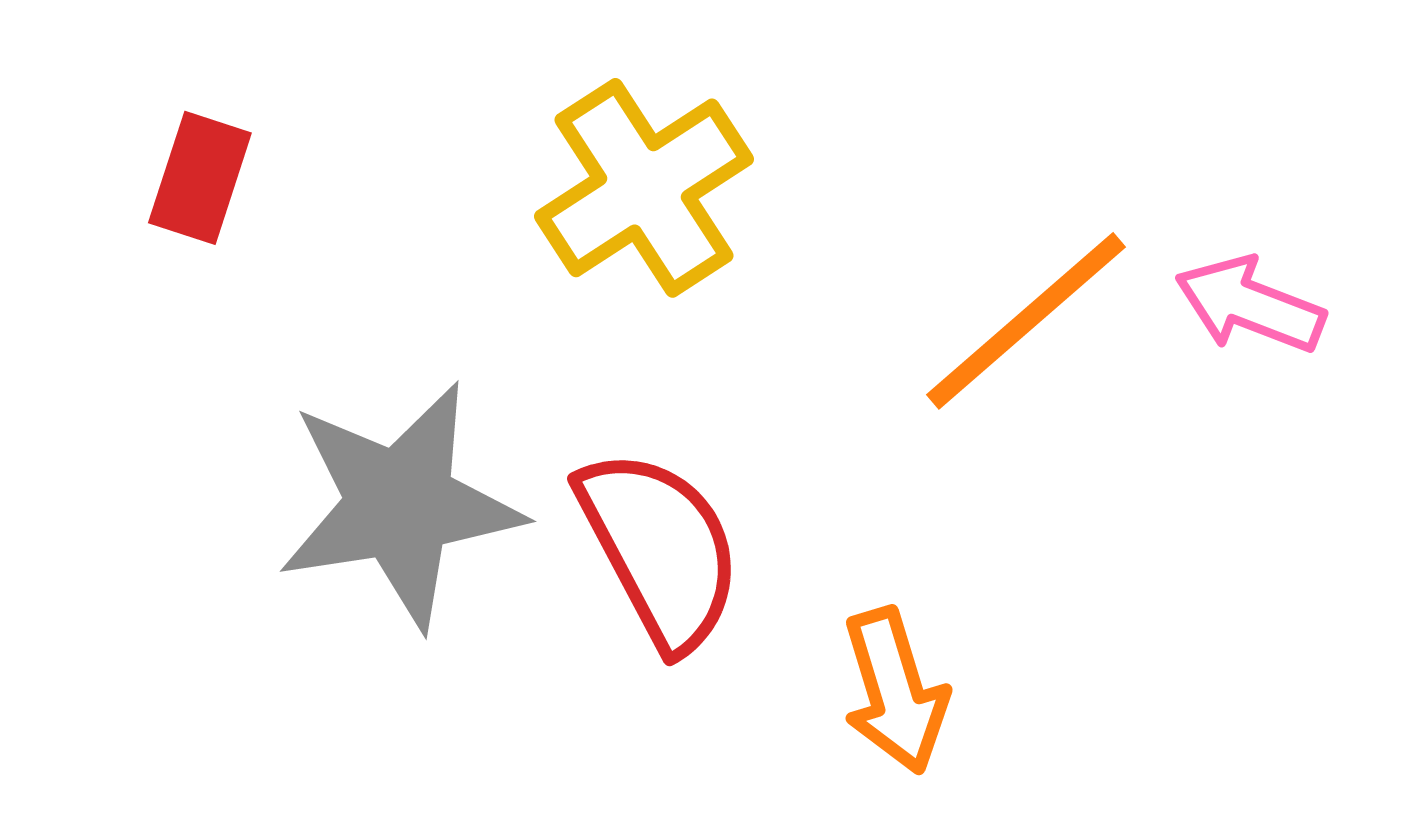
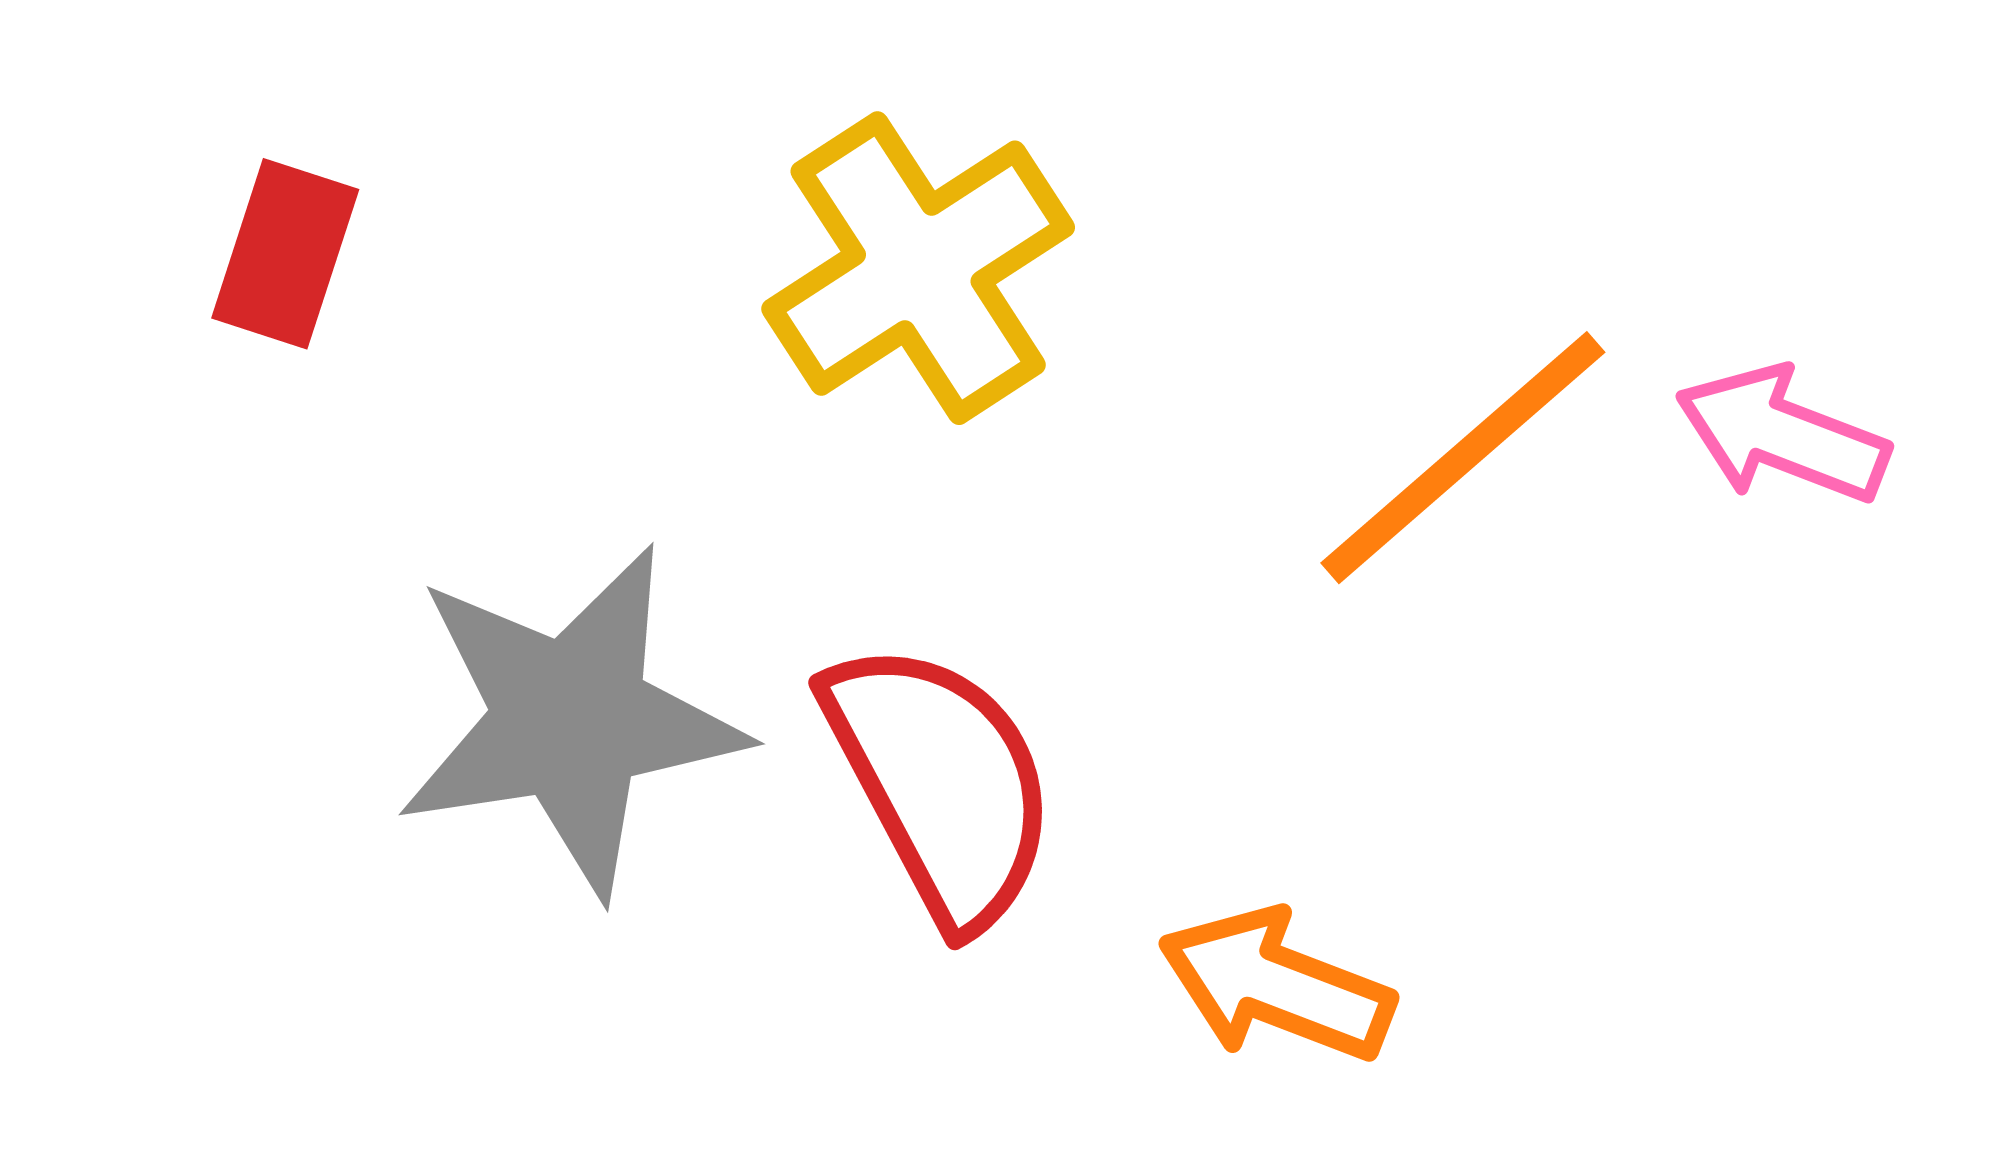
orange arrow: (895, 691) -> (1276, 985), turned 128

